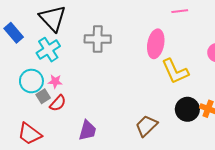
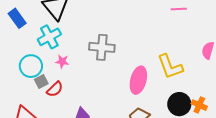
gray cross: (98, 39) -> (102, 47), moved
pink ellipse: (156, 44) -> (138, 80), moved
pink star: (55, 81) -> (62, 62), moved

